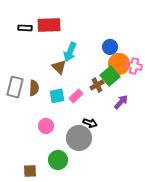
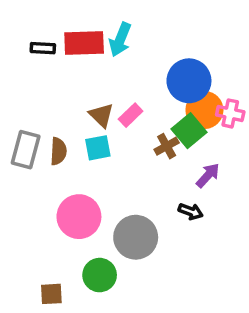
blue circle: (110, 47) -> (189, 81), size x1.6
cyan arrow: (70, 52) -> (120, 40), moved
cyan square: (57, 96) -> (98, 148), moved
pink rectangle: (76, 96) -> (131, 115), moved
black arrow: (90, 123) -> (191, 211), moved
pink circle: (46, 126) -> (79, 217), size x1.6

